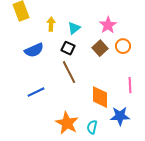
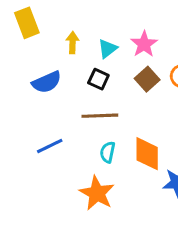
pink star: (108, 25) -> (144, 44), moved
brown line: (69, 72) -> (100, 116), turned -65
cyan semicircle: (92, 127) -> (108, 152), moved

